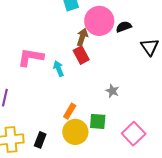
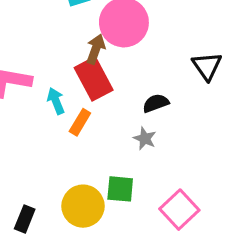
black semicircle: (124, 27) -> (156, 103), moved
red rectangle: (81, 55) -> (94, 79), size x1.4
orange rectangle: (70, 111) -> (80, 122), moved

